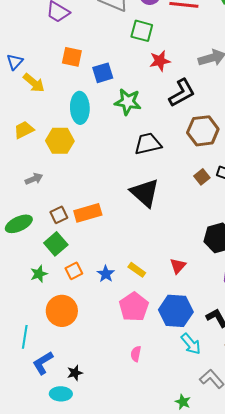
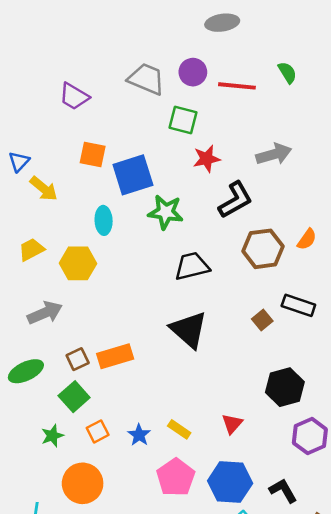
blue square: (103, 73) -> (133, 175), size x1.5
cyan ellipse: (80, 108) -> (104, 220), size x0.7
brown square: (202, 177) -> (262, 320), moved
gray arrow: (34, 179) -> (45, 313), size x1.5

